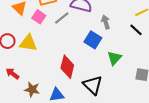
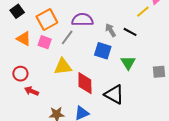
black line: (136, 30) -> (130, 32), moved
yellow triangle: (28, 43) -> (63, 67), moved
red arrow: (12, 74) -> (31, 91), moved

